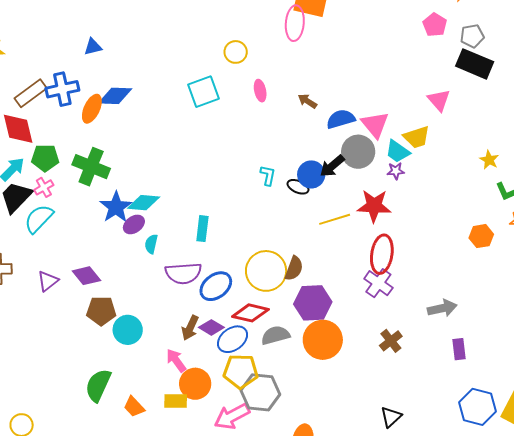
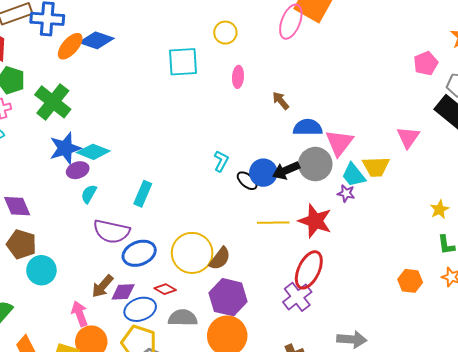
red diamond: (251, 313) -> (165, 289), size x0.6
purple diamond: (211, 327) -> (123, 292), turned -50

